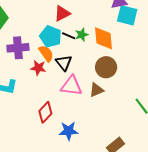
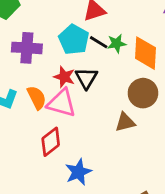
orange semicircle: (46, 53) -> (37, 98), moved
red star: (38, 68) -> (64, 77), moved
pink triangle: (72, 86) -> (62, 103), moved
blue star: (69, 131) -> (78, 172), turned -30

